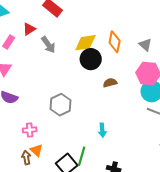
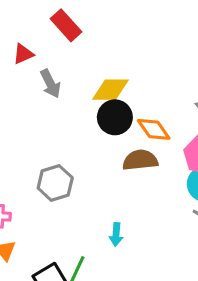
orange diamond: (115, 42) -> (154, 129), moved, turned -55
brown semicircle: (110, 83) -> (140, 160), size x1.5

